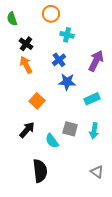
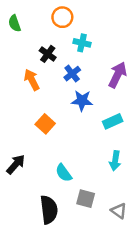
black cross: (26, 44) -> (48, 54), moved
gray square: (70, 129) -> (86, 199), moved
black arrow: (27, 130) -> (16, 164), moved

